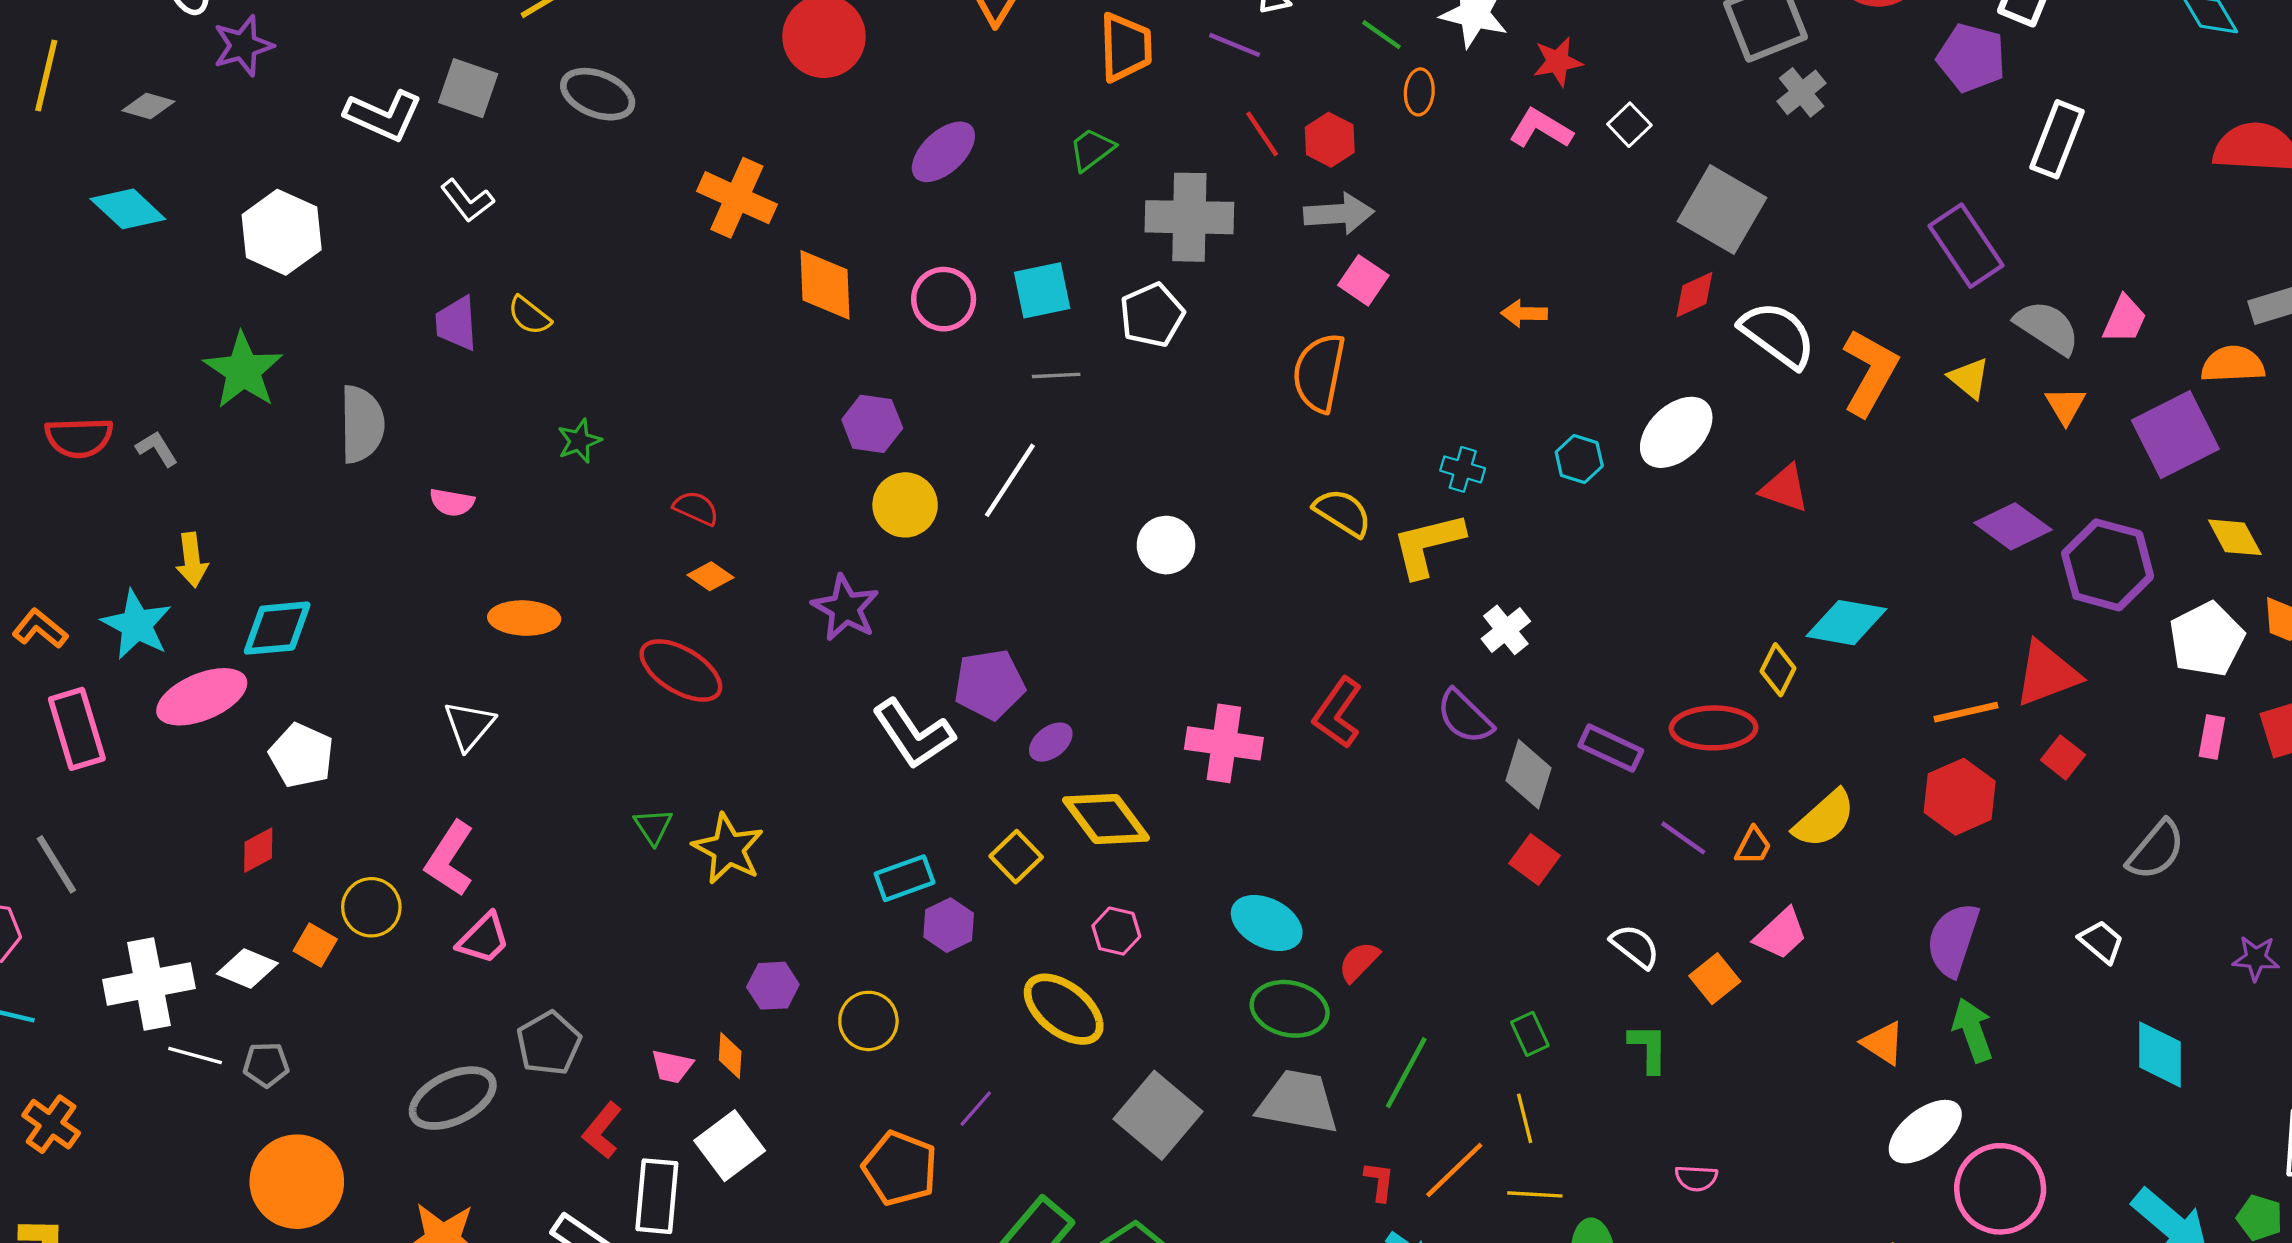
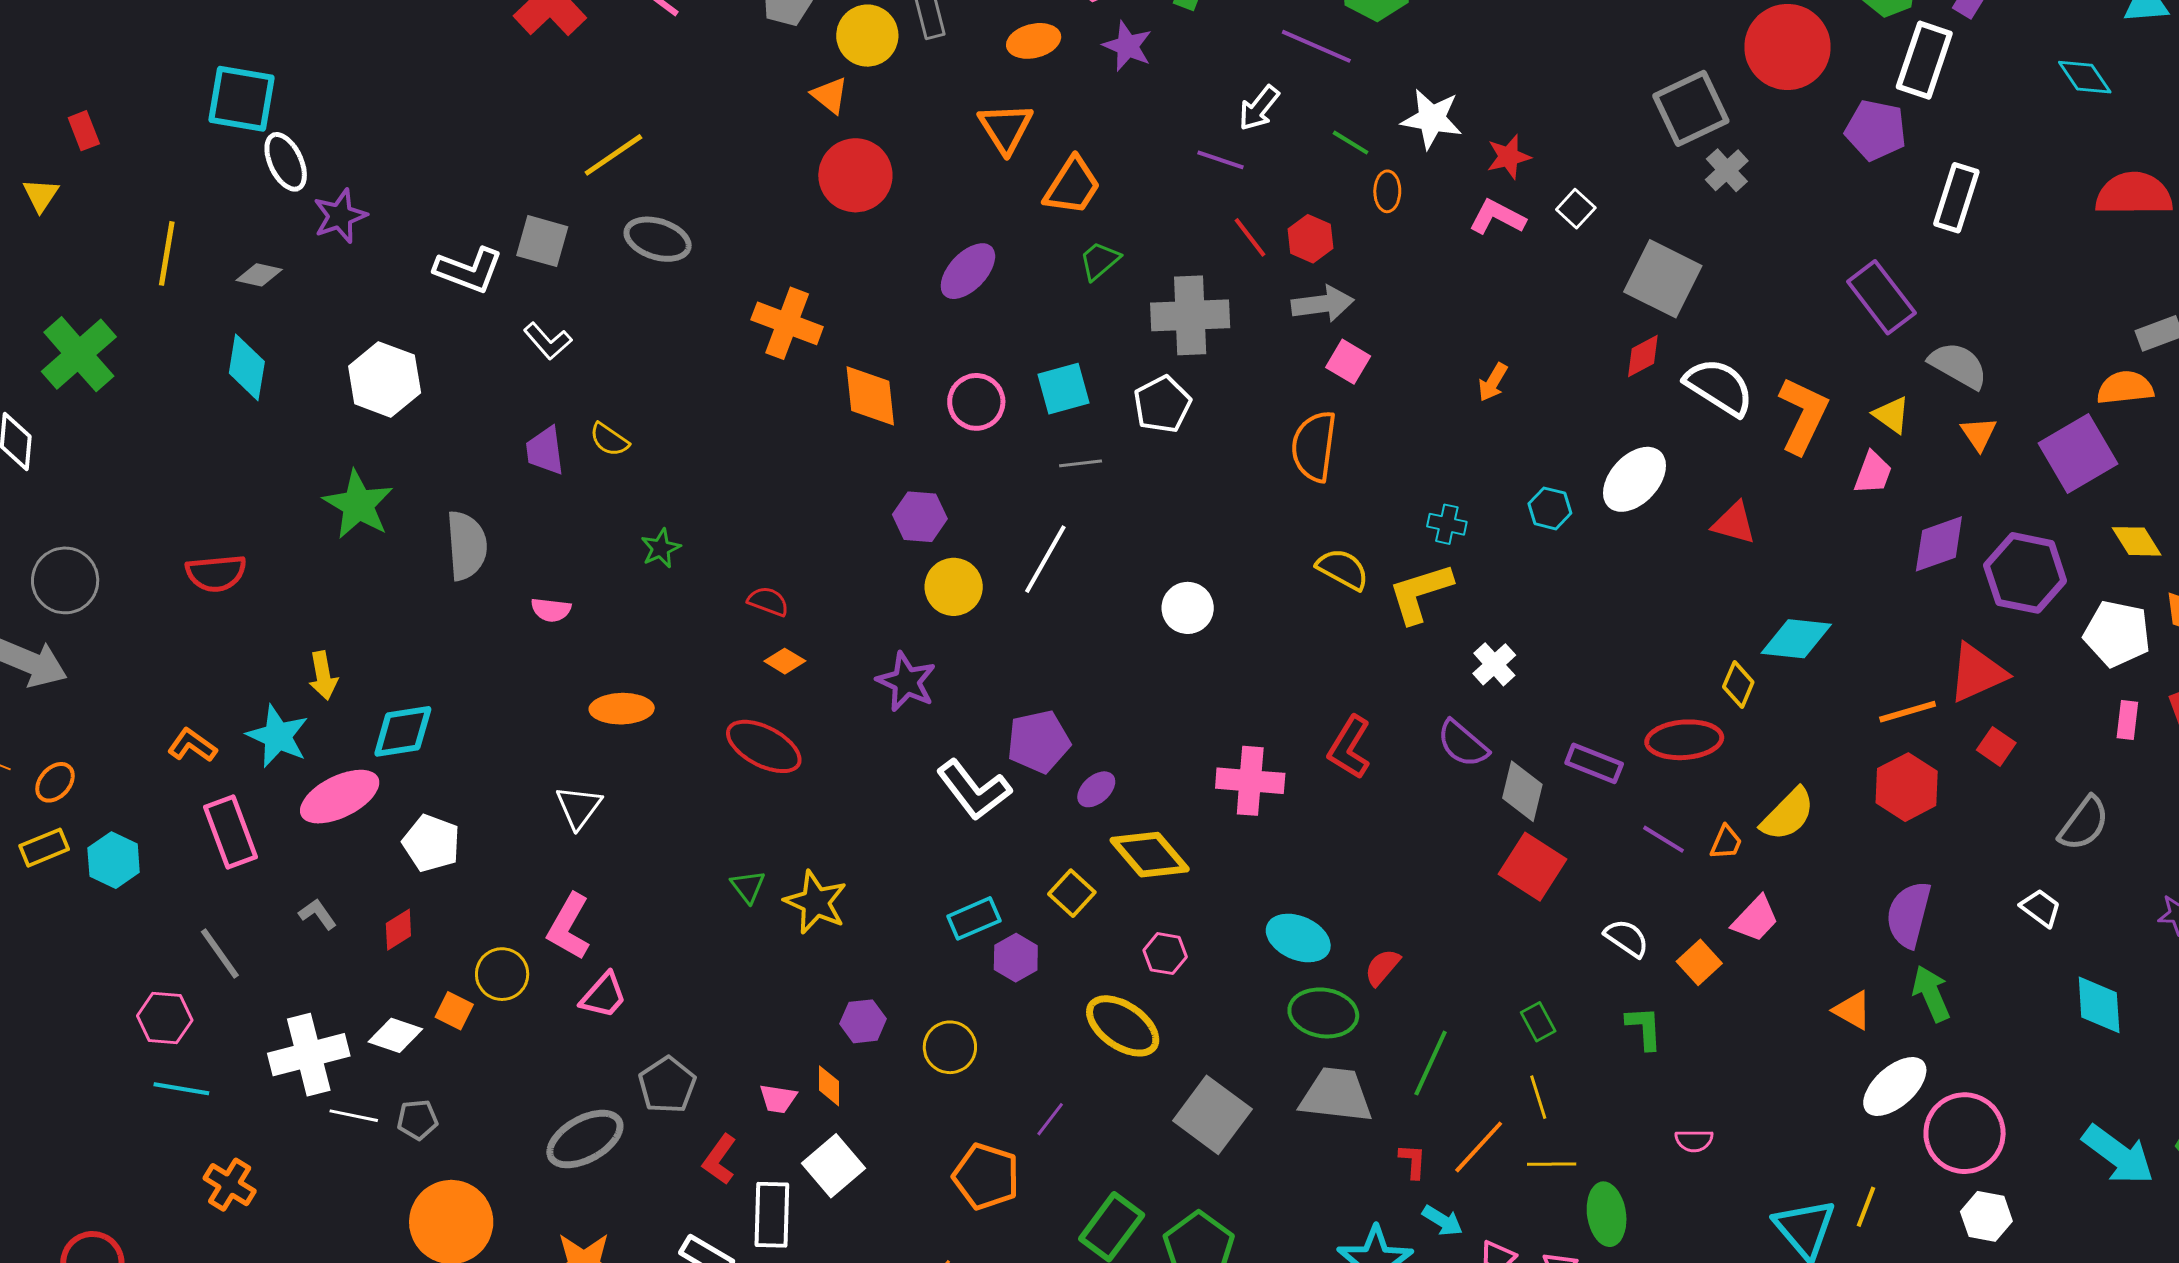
orange trapezoid: (1126, 47) -> (1072, 186), moved, turned 38
cyan diamond: (128, 209) -> (247, 367), turned 60
orange arrow: (1524, 313) -> (1493, 382), turned -57
pink trapezoid: (2125, 319) -> (1873, 473), moved
gray L-shape: (157, 449) -> (318, 914), moved
purple diamond: (2013, 526) -> (1939, 544), turned -52
white pentagon: (2207, 639) -> (2117, 634), turned -30
red square: (1534, 859) -> (1533, 867), size x1.5

